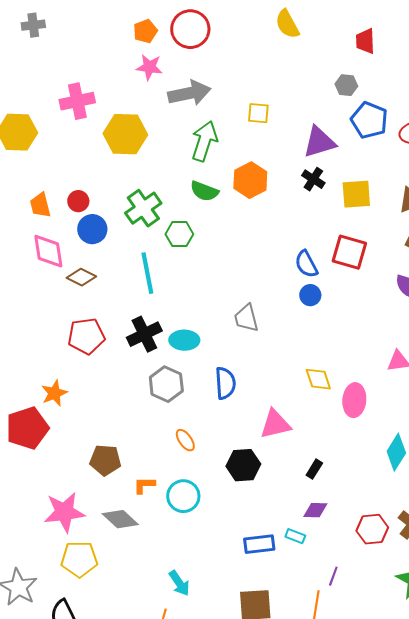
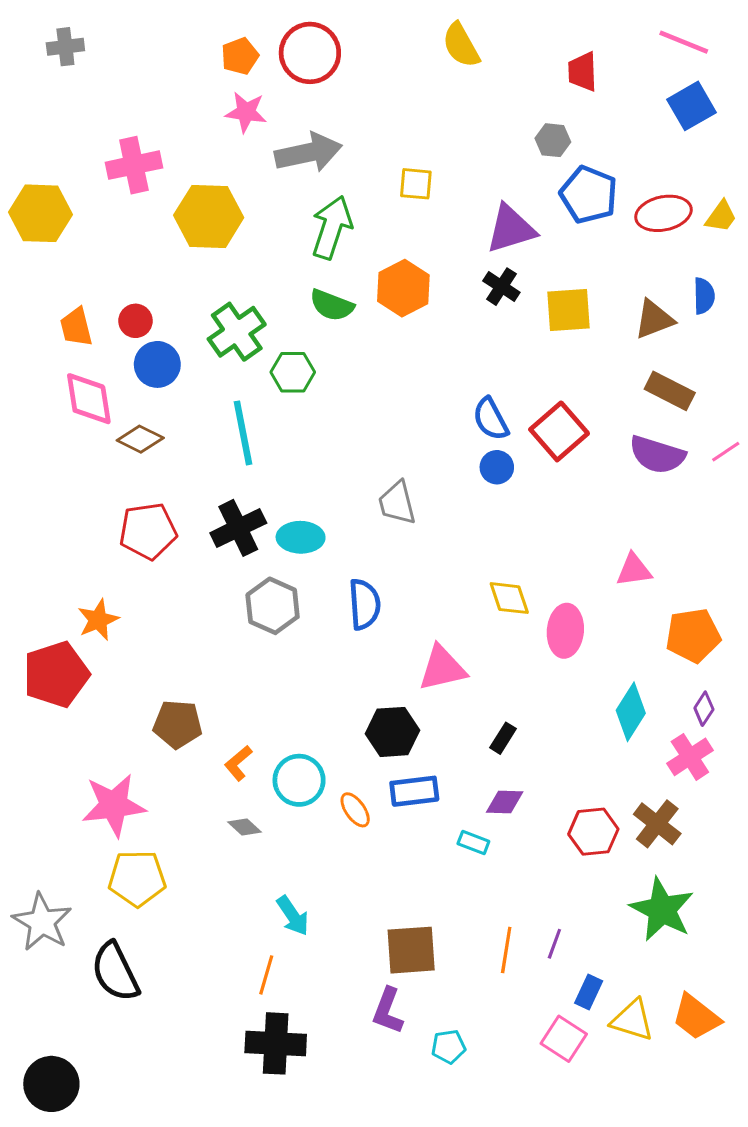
red square: (349, 252) -> (559, 431), moved, turned 33
orange ellipse: (185, 440) -> (355, 810), moved
orange L-shape: (144, 485) -> (238, 763), turned -40
gray diamond: (120, 519) -> (245, 827), moved, size x0.6
blue rectangle: (259, 544) -> (414, 791), moved
purple line: (333, 576) -> (554, 944), moved

